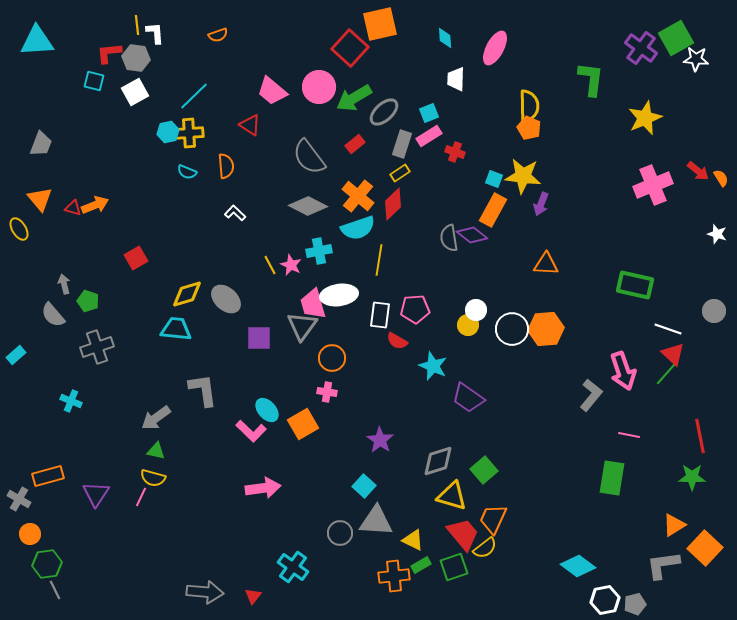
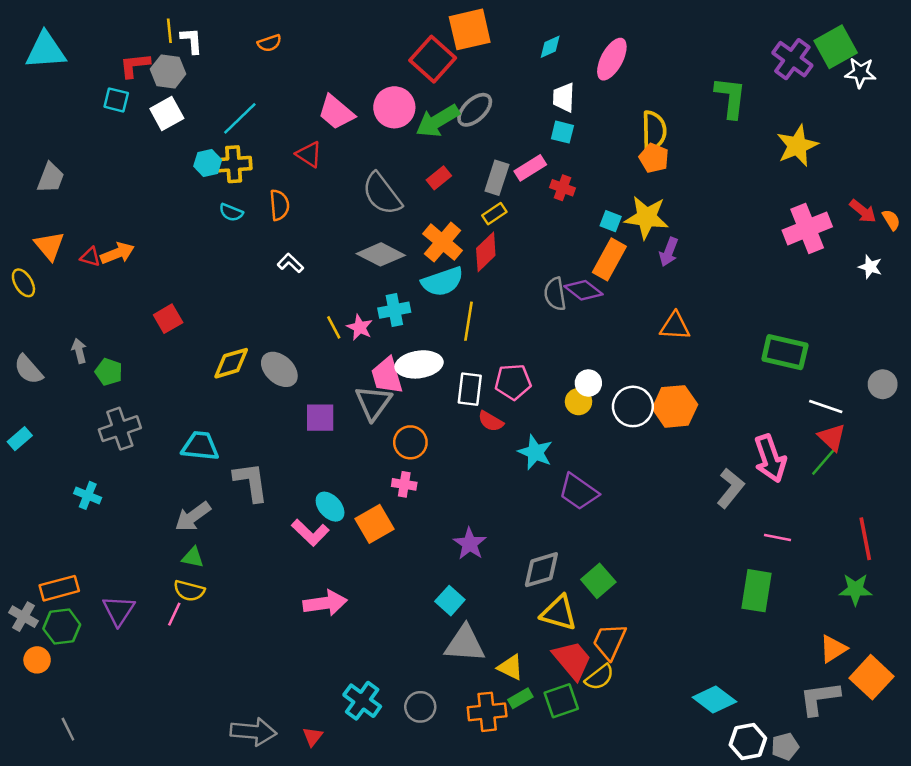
cyan diamond: (445, 38) -> (550, 47), turned 70
gray ellipse: (384, 112) -> (475, 110), moved
cyan square: (429, 113) -> (562, 132), moved, turned 36
white star: (717, 234) -> (870, 267), moved
gray semicircle: (53, 315) -> (28, 369), moved
cyan trapezoid: (176, 329) -> (200, 446), moved
gray circle: (340, 533) -> (420, 707), moved
green hexagon: (47, 564) -> (62, 627), moved

